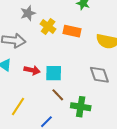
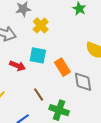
orange rectangle: (72, 31) -> (62, 67), moved, turned 36
cyan square: (54, 73) -> (38, 55), moved

